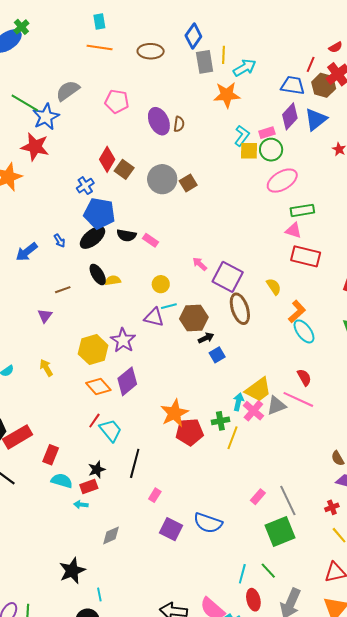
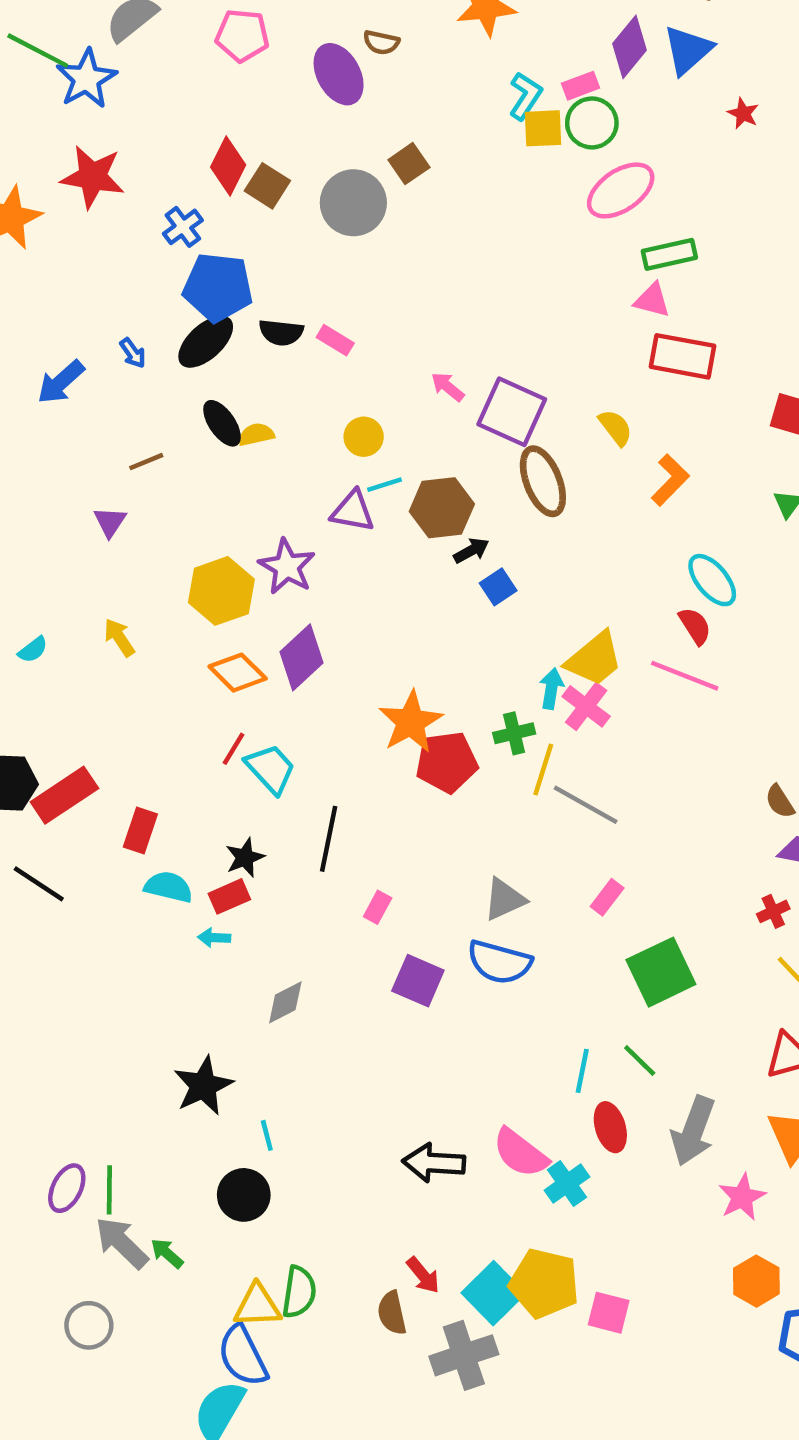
brown semicircle: (179, 124) -> (381, 42), moved, turned 98
red star: (35, 147) -> (93, 177), moved
brown square: (188, 183) -> (409, 164), moved
cyan ellipse: (304, 331) -> (712, 580), moved
gray triangle: (276, 406) -> (504, 899), moved
gray line: (288, 501) -> (586, 805), moved, turned -32

